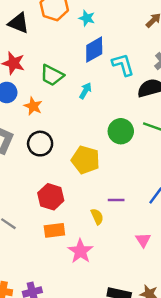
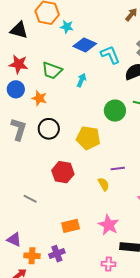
cyan star: (87, 18) -> (67, 27), moved
blue diamond: (94, 50) -> (85, 45), turned 60
orange rectangle: (54, 230) -> (71, 226), moved
pink star: (80, 251) -> (109, 225), moved

